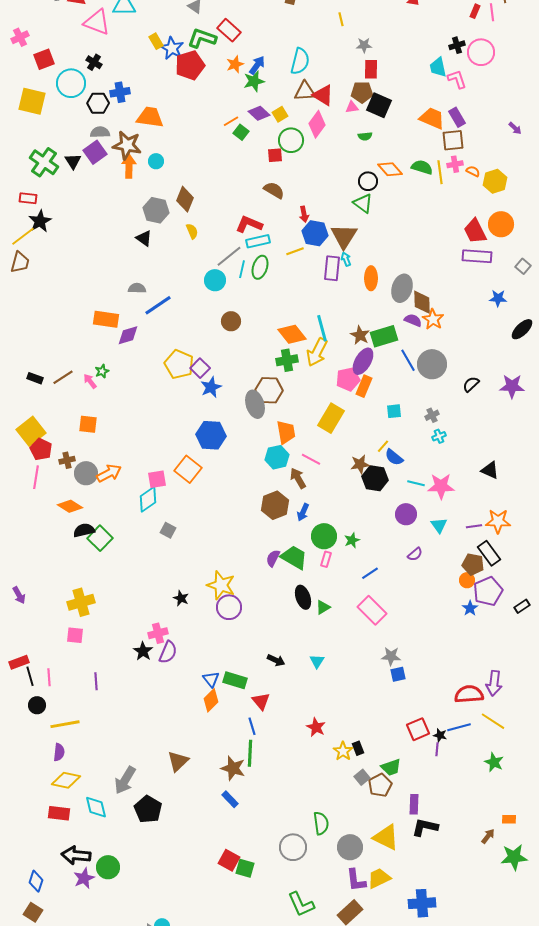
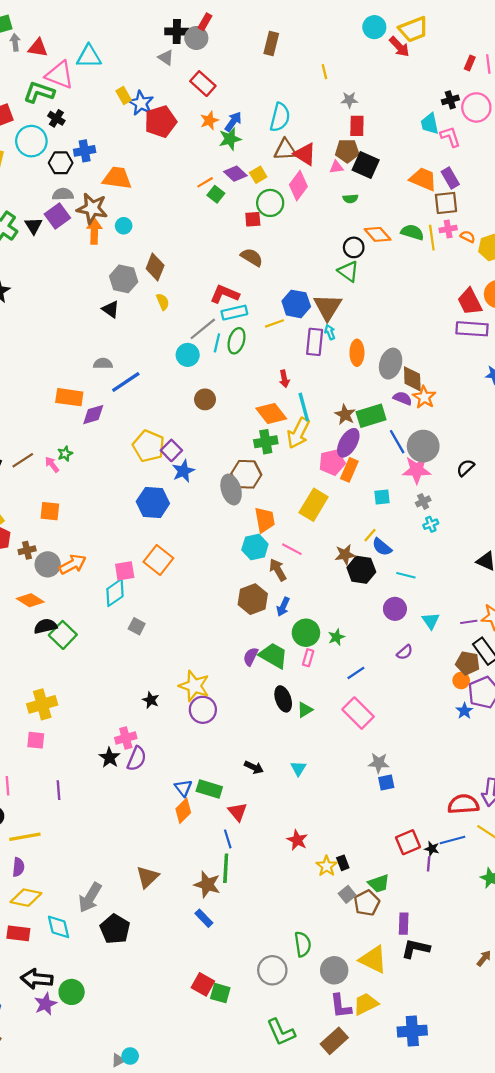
green L-shape: (202, 38) -> (39, 92), moved
red arrow: (304, 214) -> (284, 379), moved
blue hexagon: (211, 435) -> (153, 502), moved
pink star: (441, 486) -> (417, 470), moved

